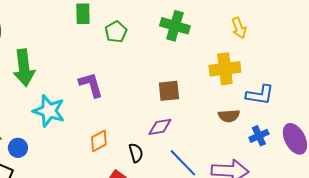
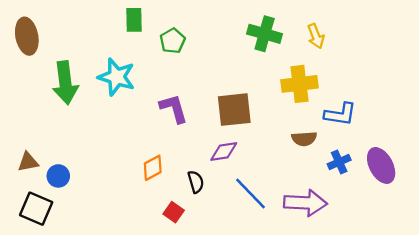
green cross: (175, 26) -> (265, 34), moved
purple L-shape: (91, 85) -> (174, 108), moved
brown square: (169, 91) -> (234, 110), size x1.4
cyan star: (49, 111) -> (117, 77), moved

